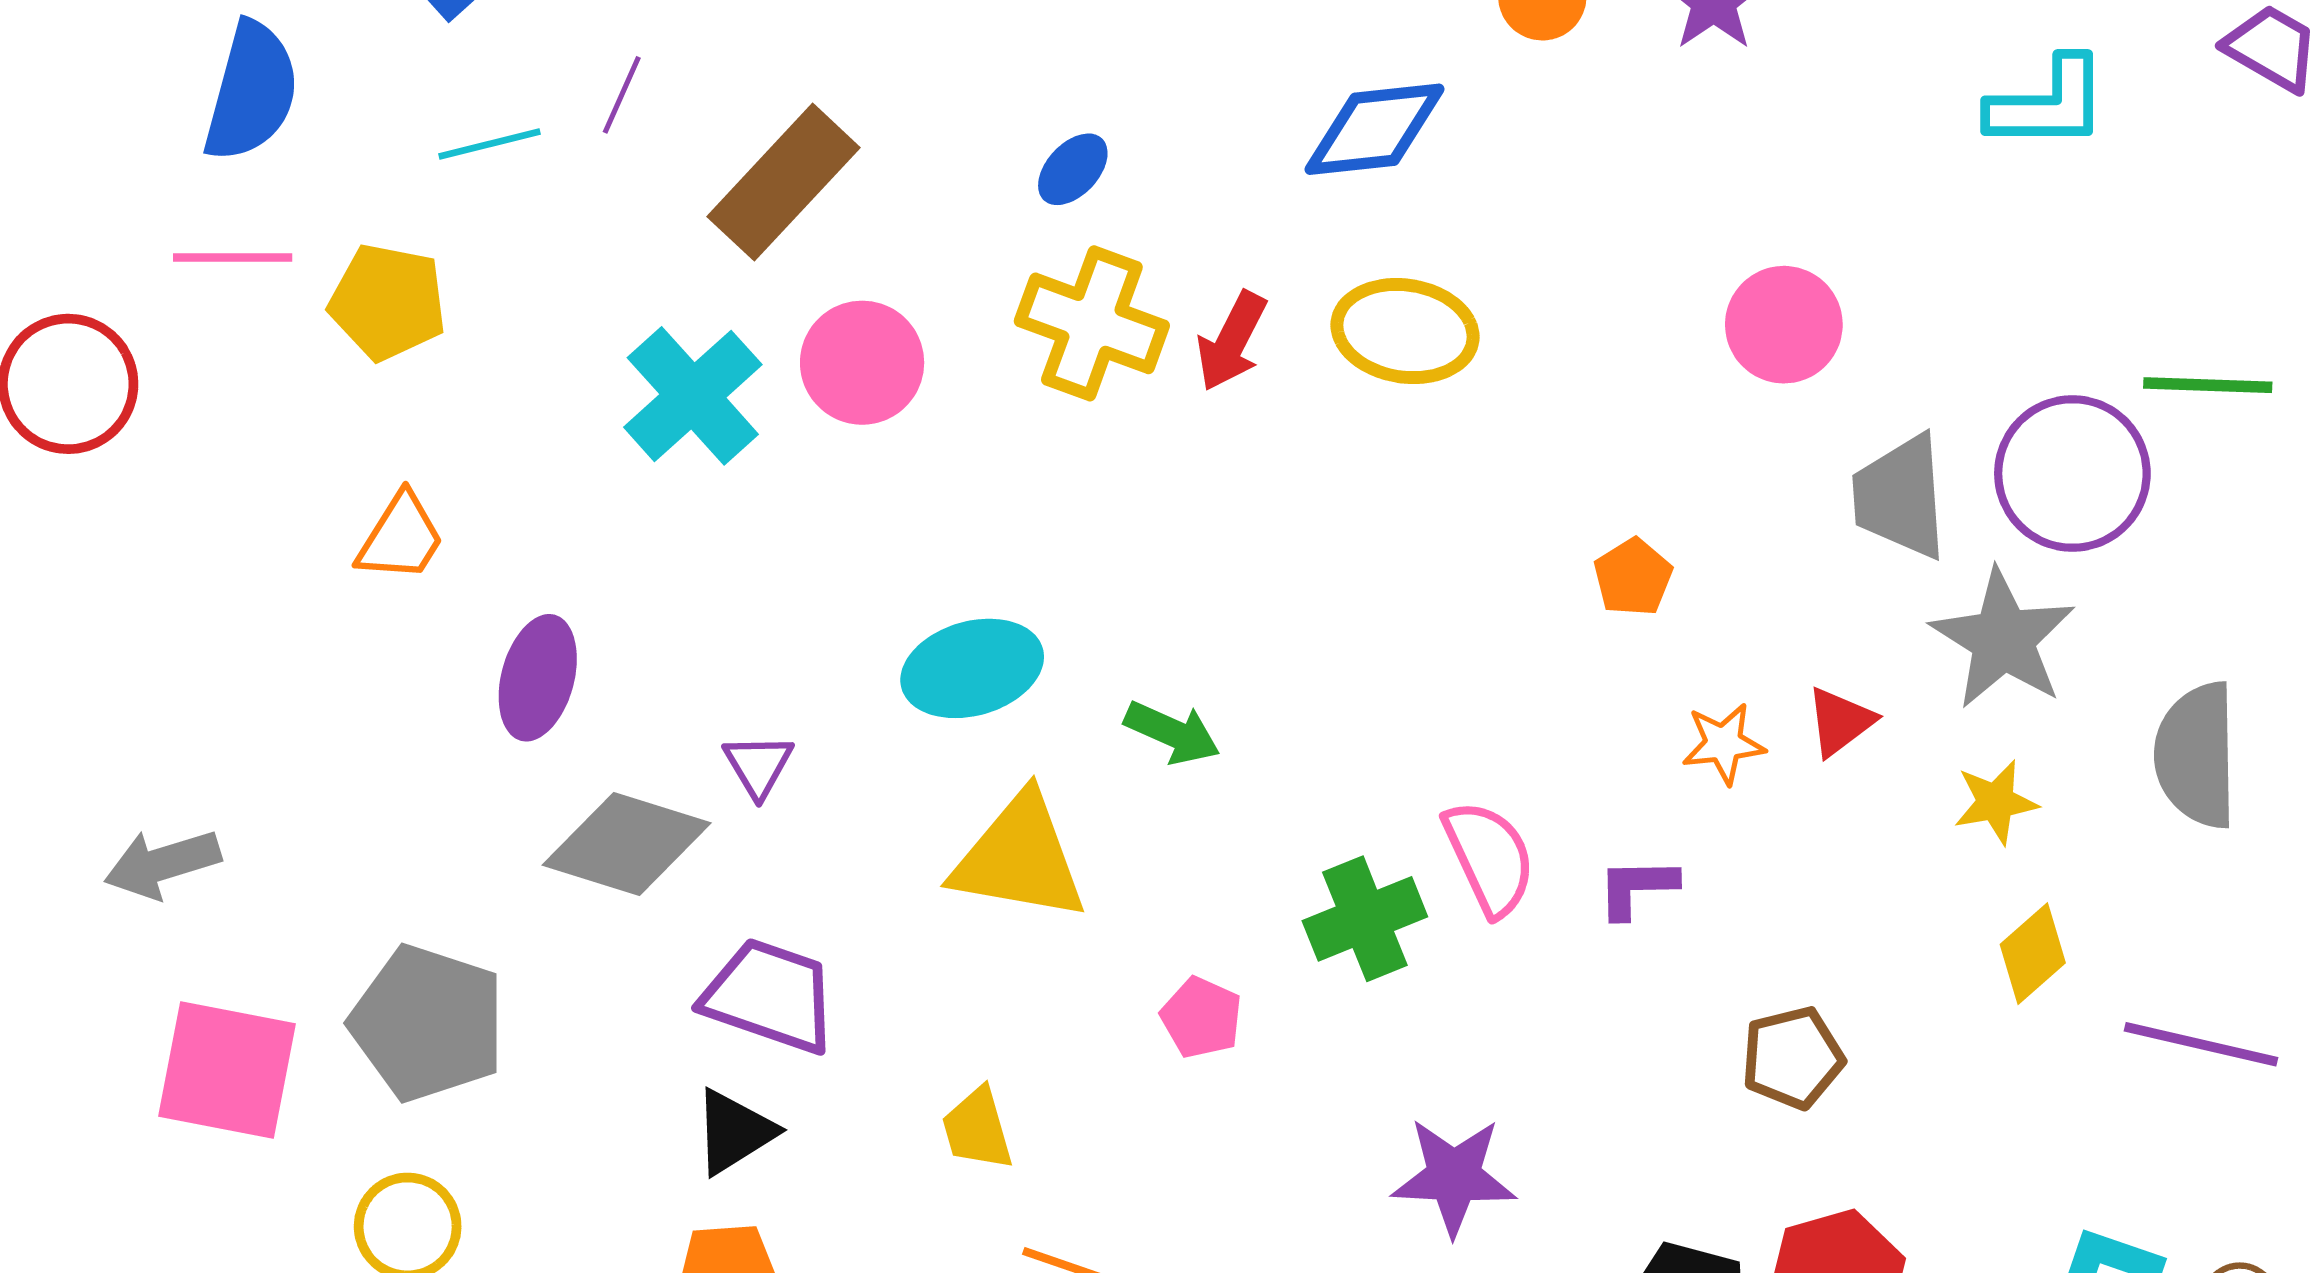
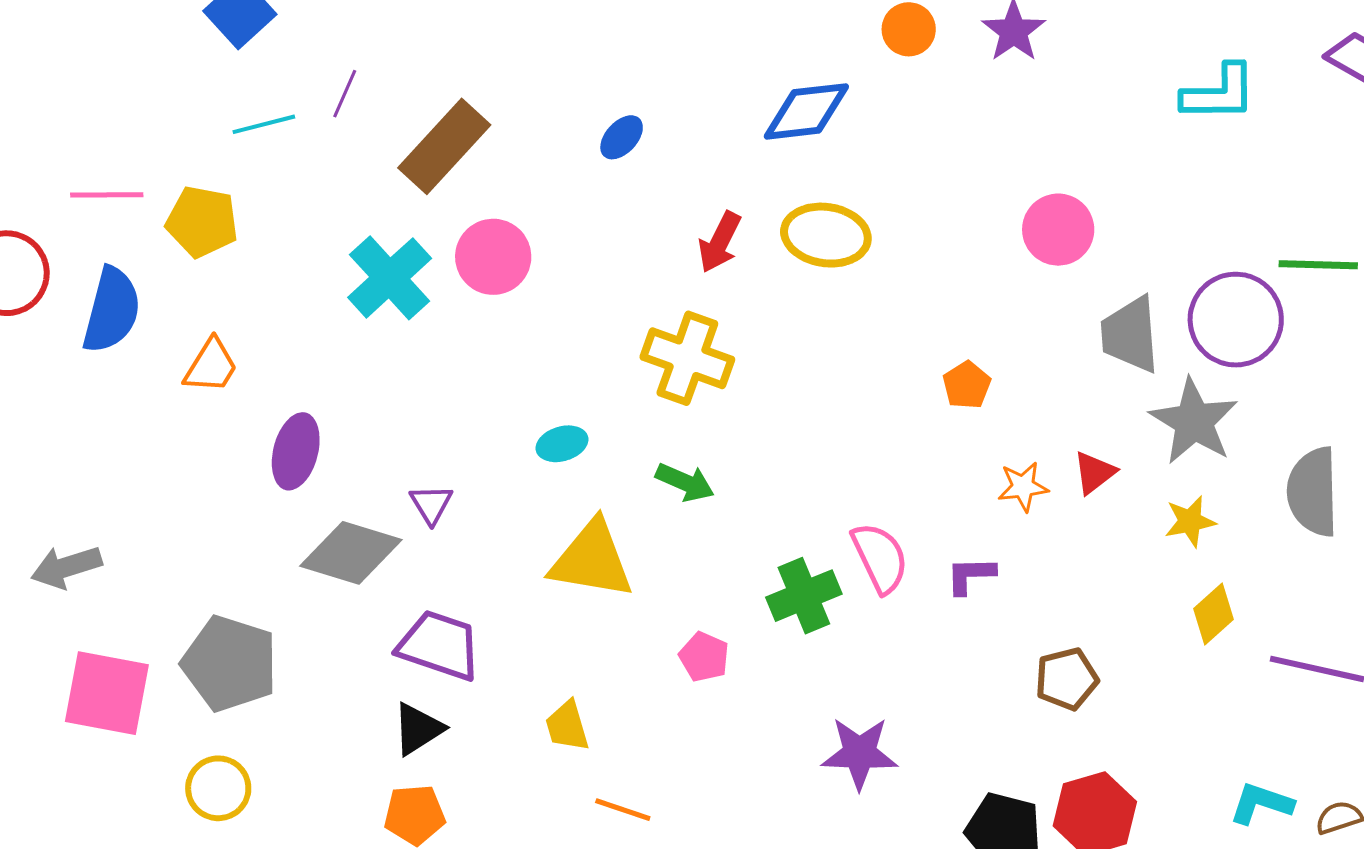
blue semicircle: (251, 92) -> (112, 310), moved
yellow cross: (1092, 323) -> (687, 358), moved
cyan ellipse: (972, 668) -> (562, 444), size x0.6

